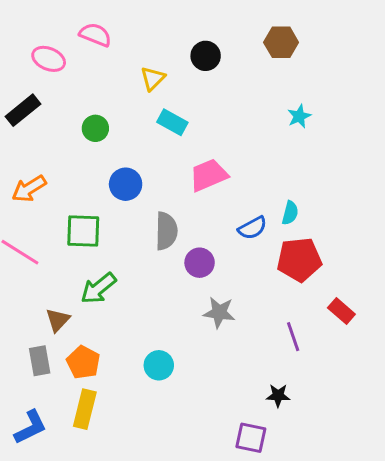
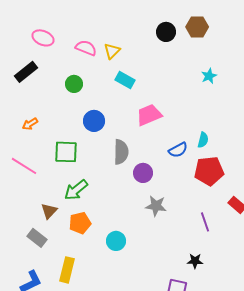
pink semicircle: (95, 35) -> (86, 48), moved
black circle: (206, 56) -> (166, 32), moved
orange arrow: (29, 189) -> (30, 124), size x0.7
gray rectangle: (40, 361) -> (37, 238), turned -42
orange pentagon: (83, 362) -> (80, 223), moved, turned 30

